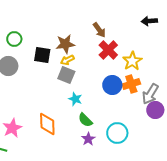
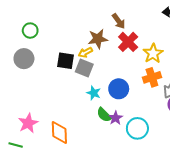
brown star: (65, 44) -> (98, 39), moved
black square: (42, 55) -> (66, 61), moved
blue circle: (112, 85) -> (119, 89), moved
orange diamond: (47, 124) -> (59, 133), moved
purple star: (88, 139) -> (116, 118), moved

